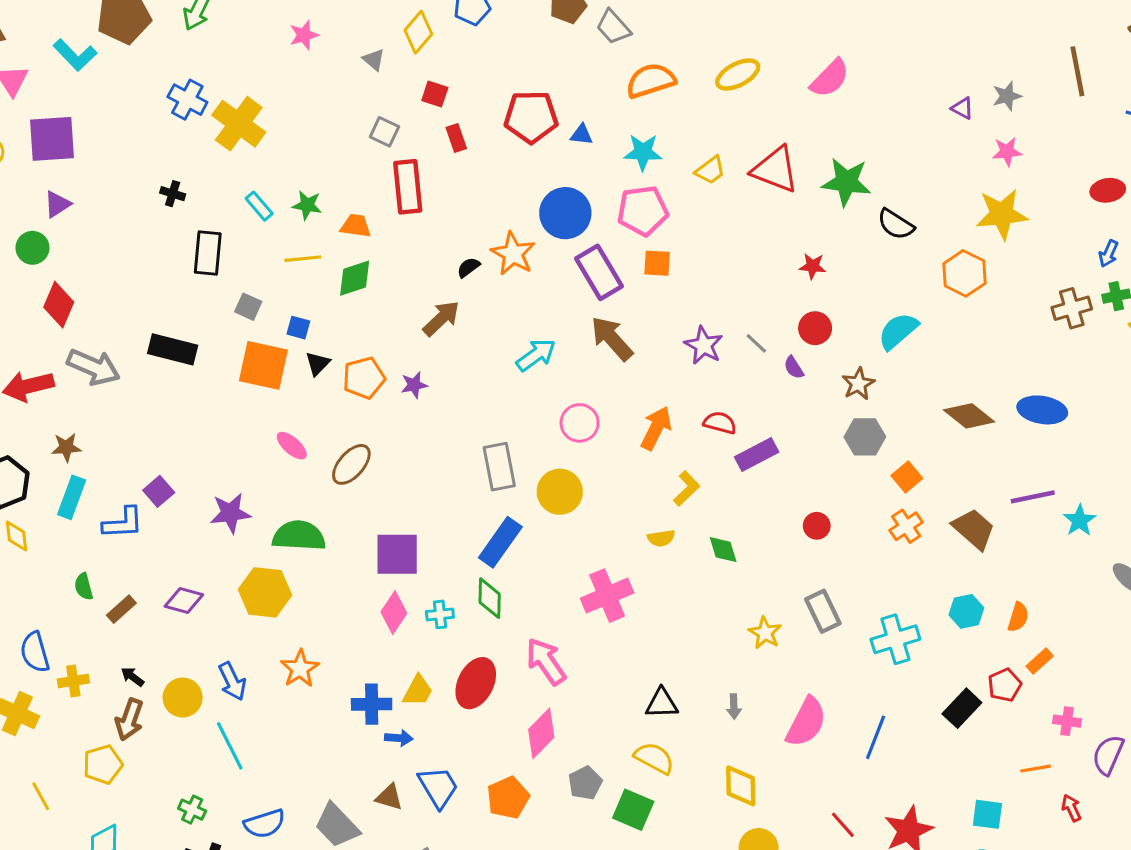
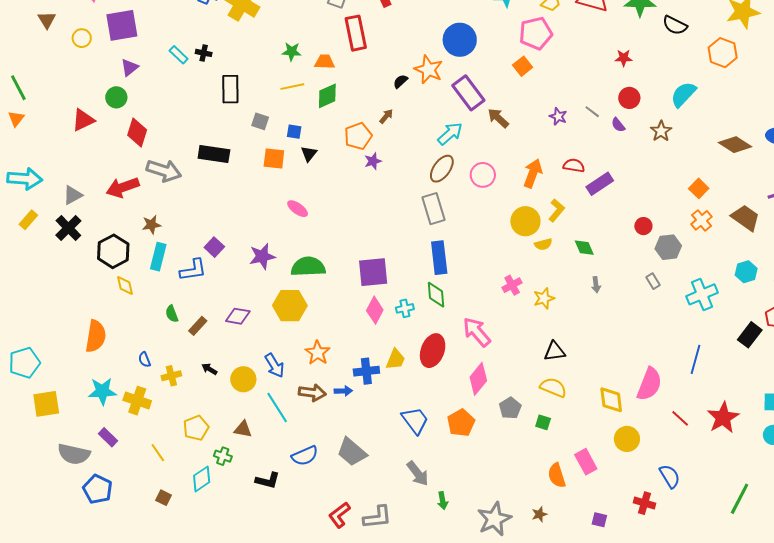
cyan rectangle: (259, 206) -> (179, 55), moved
pink pentagon: (643, 211) -> (536, 33), moved
orange square: (657, 263) -> (523, 66), turned -36
purple rectangle: (599, 272) -> (468, 93), moved
brown arrow: (441, 318) -> (386, 116), size x0.6
brown arrow: (612, 338) -> (498, 118), size x0.7
purple star: (704, 345) -> (558, 116), size x0.7
orange square: (263, 365) -> (274, 158), size x0.7
orange pentagon: (364, 378) -> (358, 136), moved
gray hexagon: (865, 437) -> (668, 247), moved
brown ellipse: (351, 464) -> (442, 169), moved
yellow circle: (560, 492) -> (525, 221), moved
blue rectangle: (500, 542) -> (439, 258), turned -36
pink cross: (607, 596) -> (512, 285), size x0.6
gray rectangle: (823, 611) -> (653, 281), size x0.6
yellow star: (765, 633) -> (544, 298), moved, turned 30
blue semicircle: (35, 652) -> (144, 360), size x0.6
gray arrow: (734, 707) -> (596, 285), moved
brown arrow: (129, 720) -> (312, 393), moved, turned -96
pink semicircle: (806, 722) -> (649, 384), moved
blue arrow: (399, 738) -> (343, 391), moved
brown triangle: (389, 797) -> (243, 429), moved
green cross: (192, 810) -> (223, 456), moved
green square: (633, 810) -> (543, 422), size x0.6

